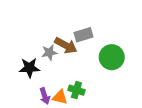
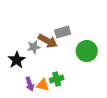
black star: (29, 68) -> (17, 60), turned -30
green cross: (76, 90) -> (57, 79), turned -32

